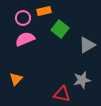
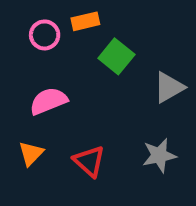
pink semicircle: (25, 39) -> (48, 101), moved
red triangle: (62, 94) -> (89, 161), moved, turned 30

